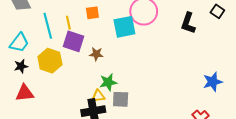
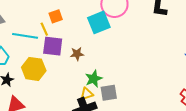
orange square: (92, 13) -> (56, 16), moved
cyan line: (48, 26) -> (25, 36), turned -55

